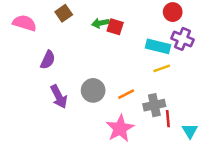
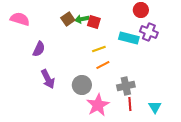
brown square: (64, 13) -> (68, 19), moved
yellow line: (162, 68) -> (99, 49), moved
gray circle: (93, 90) -> (82, 85), moved
orange line: (126, 94) -> (103, 65), moved
red line: (168, 119) -> (130, 104), moved

